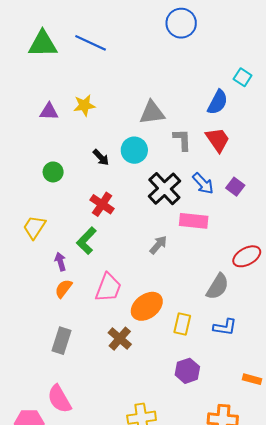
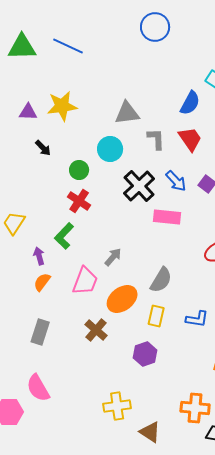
yellow star: (84, 105) -> (62, 106), size x1.4
black arrow: (101, 157) -> (43, 148), moved
green circle: (53, 172) -> (79, 170), moved
gray arrow: (158, 245) -> (113, 257), moved
gray semicircle: (218, 287) -> (161, 280), moved
purple hexagon: (187, 371) -> (145, 354), moved

